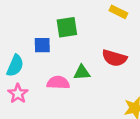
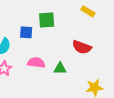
green triangle: (82, 72) -> (60, 68), moved

